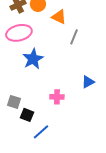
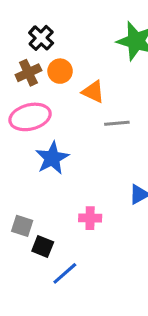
gray line: (74, 37) -> (117, 123), turned 63

